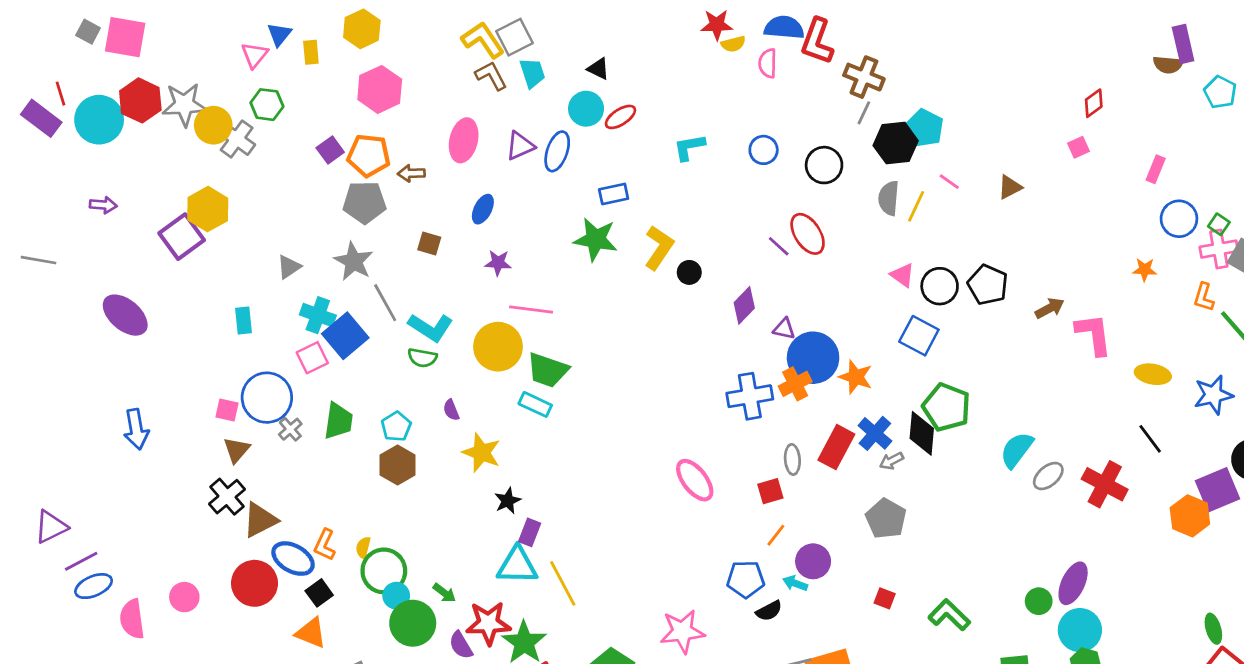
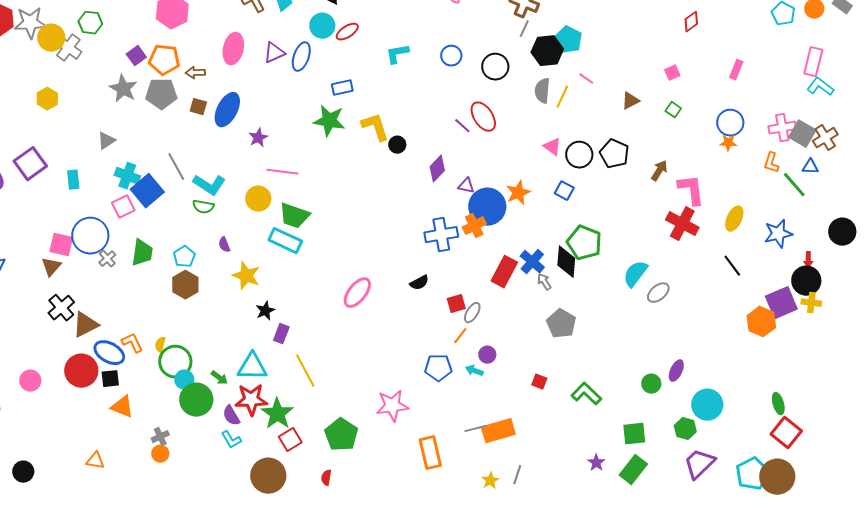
pink square: (1079, 147) -> (672, 73), moved
brown triangle: (1010, 187) -> (630, 101), moved
yellow hexagon: (208, 209) -> (47, 99), size x0.7
blue ellipse: (483, 209) -> (227, 110), moved, size x1.6
blue circle: (1179, 219) -> (730, 123), moved
green square: (1219, 224) -> (673, 110), moved
purple square: (182, 237) -> (30, 164), moved
brown square: (429, 244) -> (198, 107), moved
yellow L-shape: (659, 248) -> (375, 127), turned -52
gray star: (354, 261) -> (123, 89), moved
purple star: (498, 263) -> (258, 138), turned -30
brown arrow: (1050, 308) -> (659, 171), turned -30
blue square: (919, 336) -> (564, 191), size x0.7
yellow circle: (498, 347) -> (258, 199), size x0.7
yellow ellipse: (1153, 374) -> (734, 219), turned -75
orange star: (856, 377) -> (518, 193), moved, turned 30
cyan rectangle: (535, 404) -> (285, 241), size x1.4
pink square: (227, 410) -> (61, 245), size x1.4
brown triangle: (237, 450) -> (51, 267), moved
gray ellipse: (792, 459) -> (472, 313), moved, turned 35
gray arrow: (891, 461) -> (544, 282), turned 84
pink ellipse: (695, 480) -> (357, 293), moved, turned 76
red cross: (1105, 484) -> (682, 224), moved
gray pentagon: (886, 519) -> (561, 324), moved
orange L-shape: (325, 545) -> (132, 343), turned 130
purple circle: (813, 561) -> (487, 355), size x0.7
cyan triangle: (517, 565) -> (252, 367), moved
purple ellipse: (1073, 583) -> (676, 371), size x0.7
black square: (319, 593) -> (110, 379), moved, turned 30
black semicircle: (769, 611) -> (419, 283), moved
cyan circle: (1080, 630) -> (707, 405), moved

